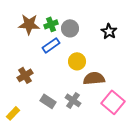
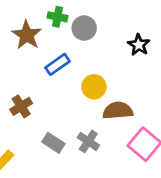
brown star: (29, 24) -> (27, 35), turned 30
green cross: (51, 24) -> (58, 17), moved, turned 32
gray circle: (70, 28) -> (84, 28), moved

